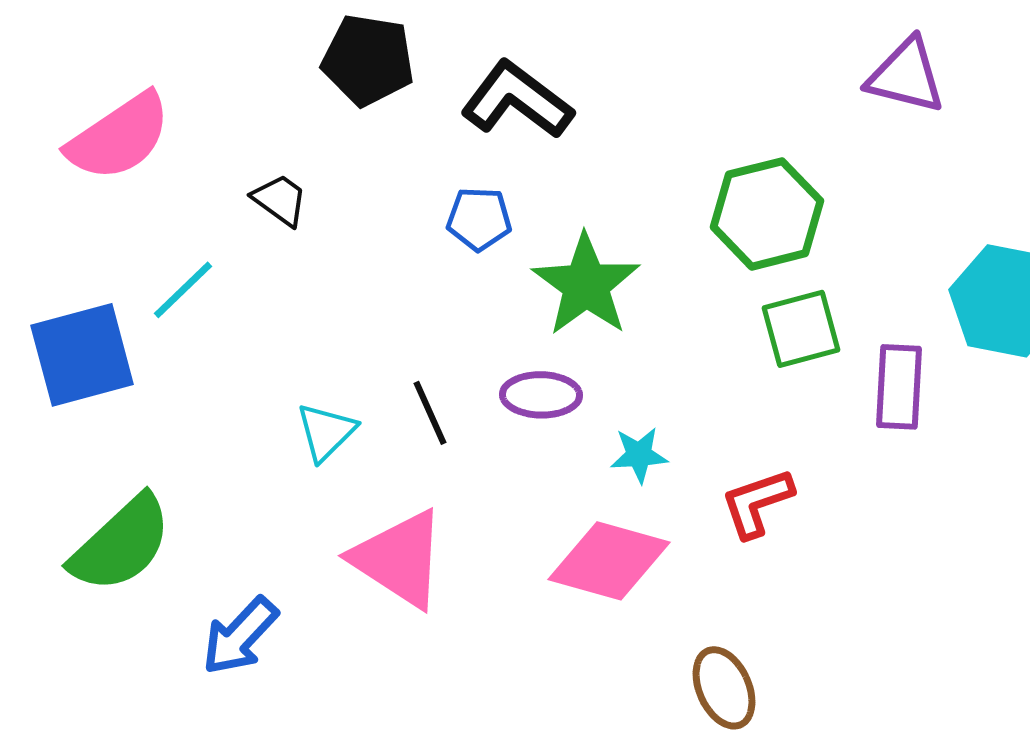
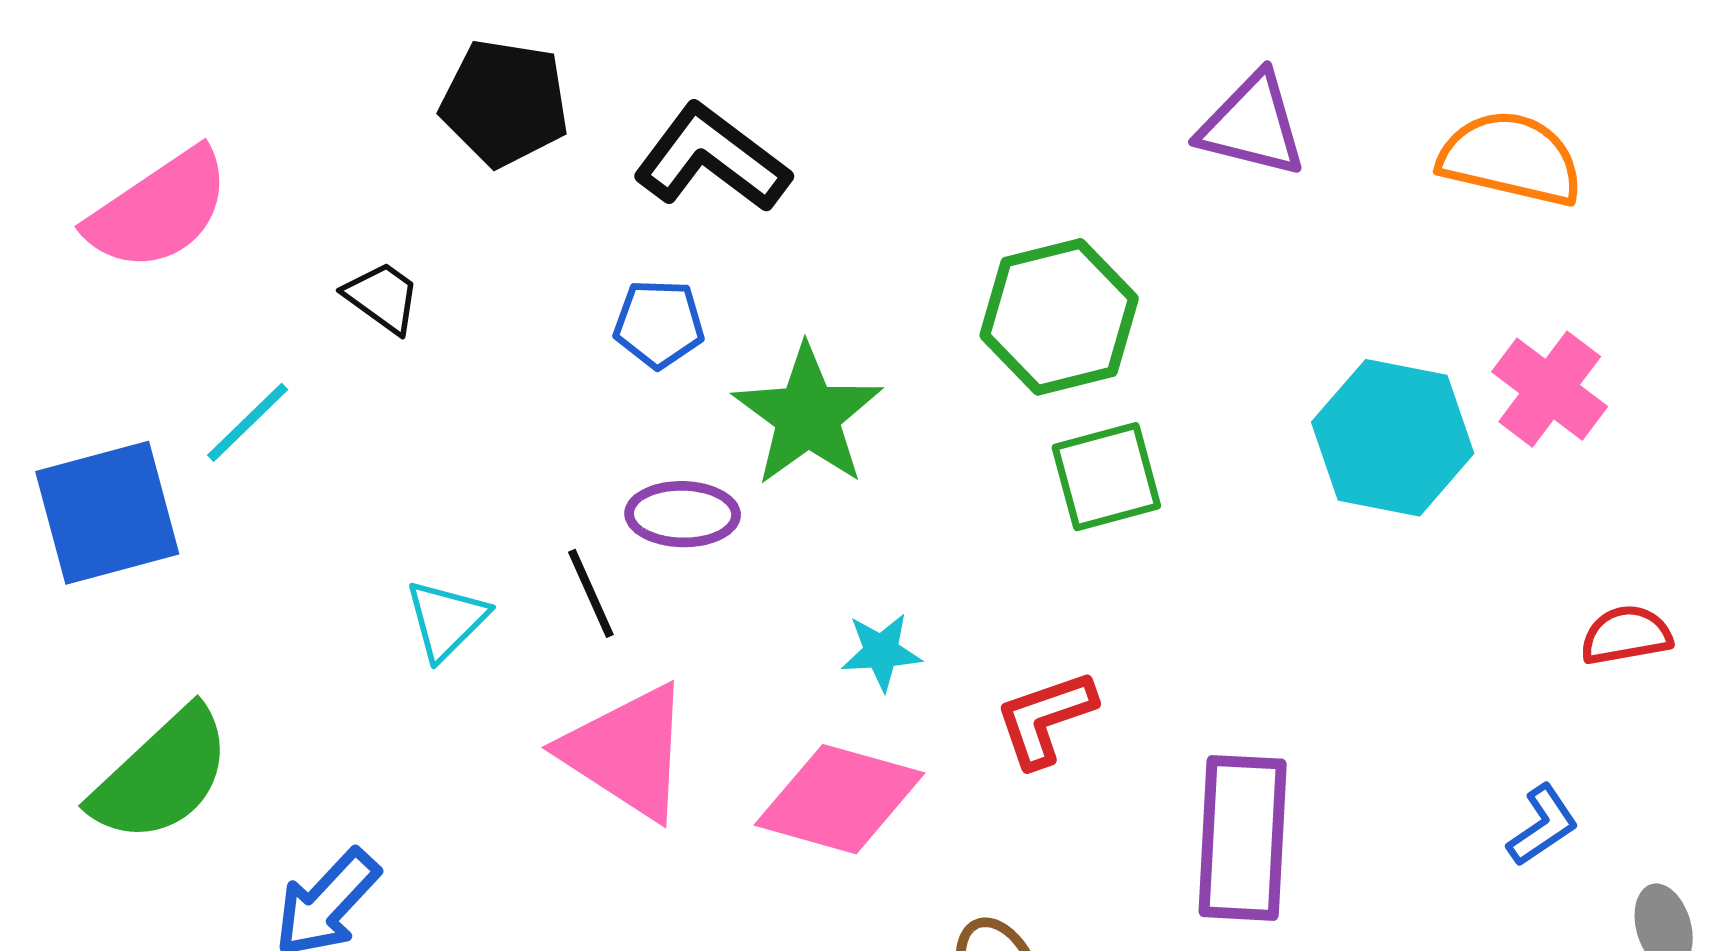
purple rectangle: (899, 387) -> (1243, 838), moved, size x1.4
purple ellipse: (541, 395) -> (683, 514), moved
pink triangle: (399, 559) -> (627, 752), moved

